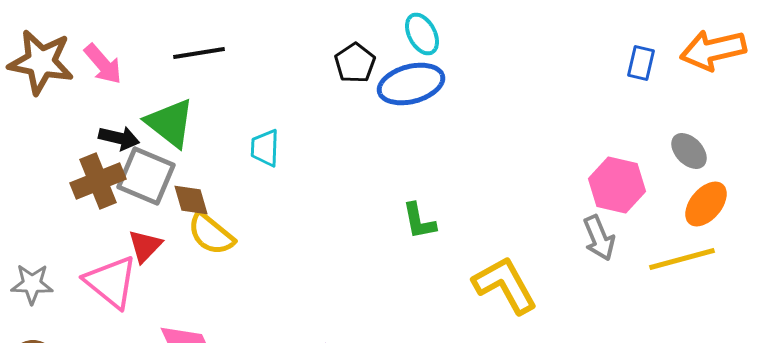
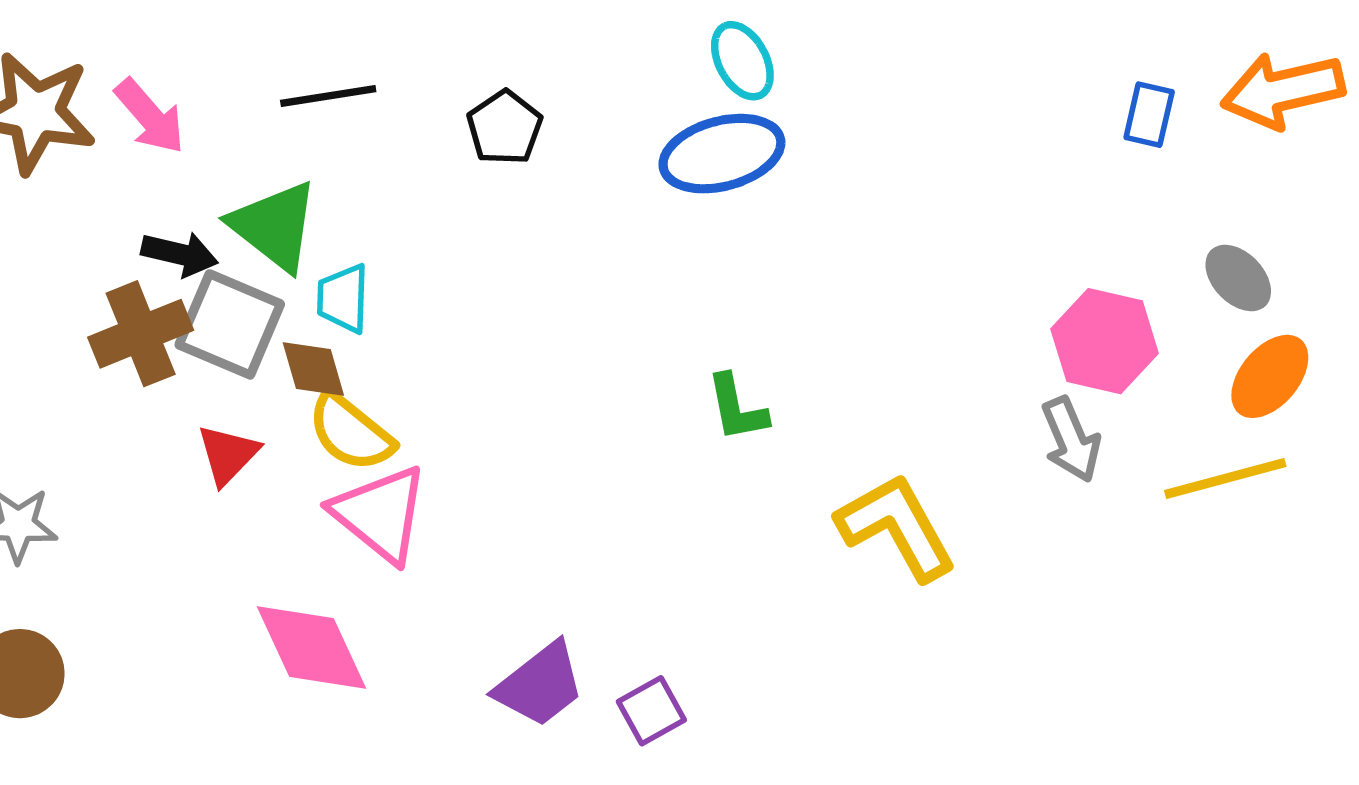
black pentagon: (355, 63) -> (505, 128), moved
cyan trapezoid: (265, 148) -> (343, 298), moved
pink triangle: (111, 282) -> (380, 514), moved

